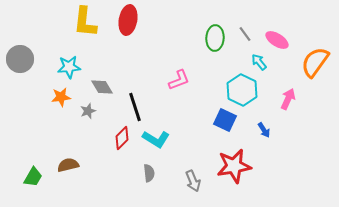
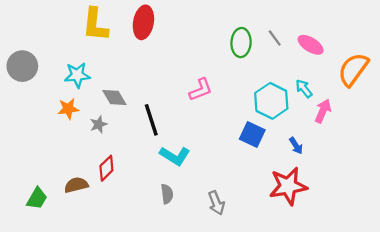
cyan arrow: (259, 62) -> (304, 89), moved
red diamond: (122, 138) -> (106, 168), moved
red star: (234, 166) -> (288, 186), moved

